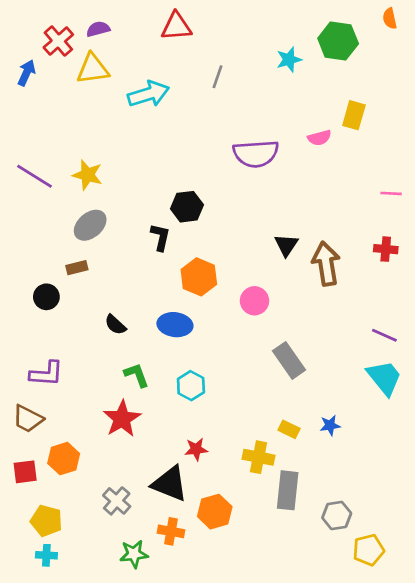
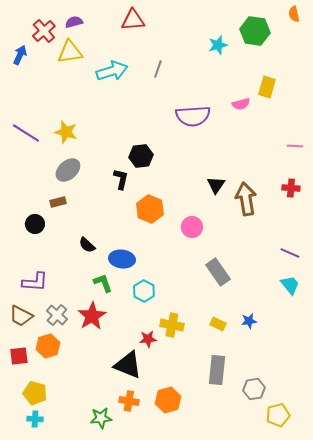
gray line: (217, 77) -> (158, 69), moved
blue ellipse: (175, 325) -> (122, 259), moved
cyan trapezoid: (384, 378) -> (290, 285), size x0.7
yellow cross: (258, 457) -> (172, 325), moved
gray cross: (117, 501) -> (57, 315), moved
orange hexagon: (215, 512) -> (168, 400), moved

